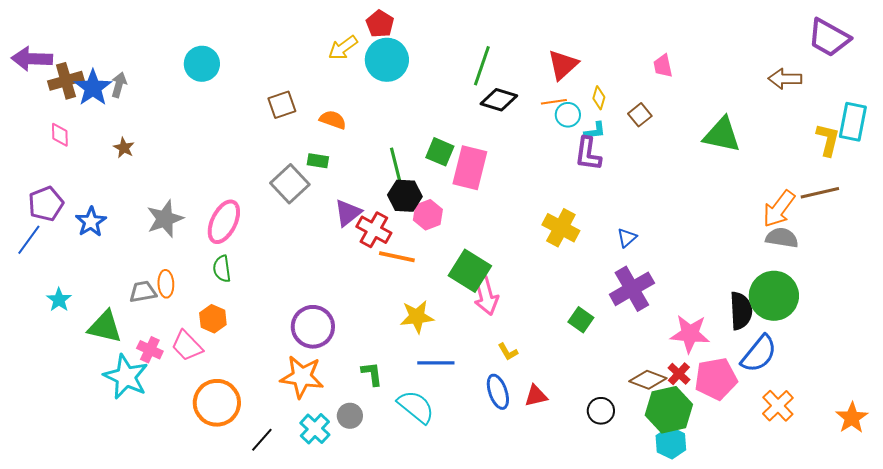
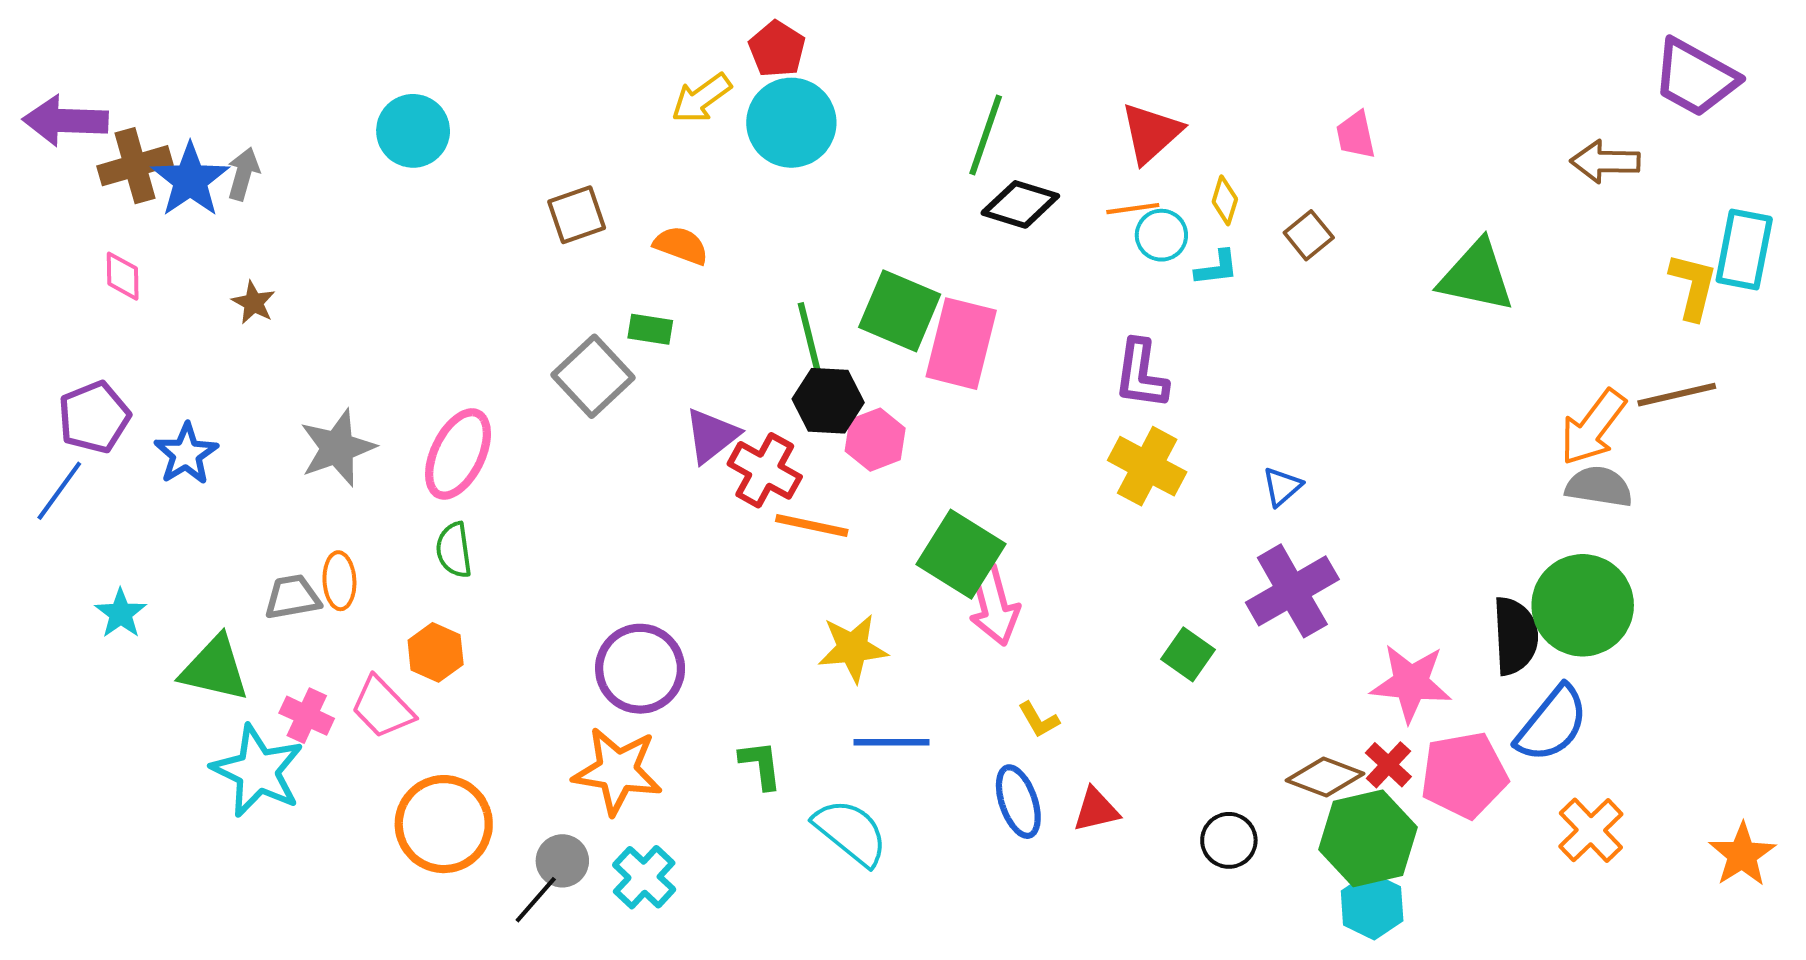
green square: (440, 152) -> (900, 311), size x1.4
purple L-shape: (588, 154) -> (1141, 374), moved
gray circle: (350, 416) -> (562, 861), moved

